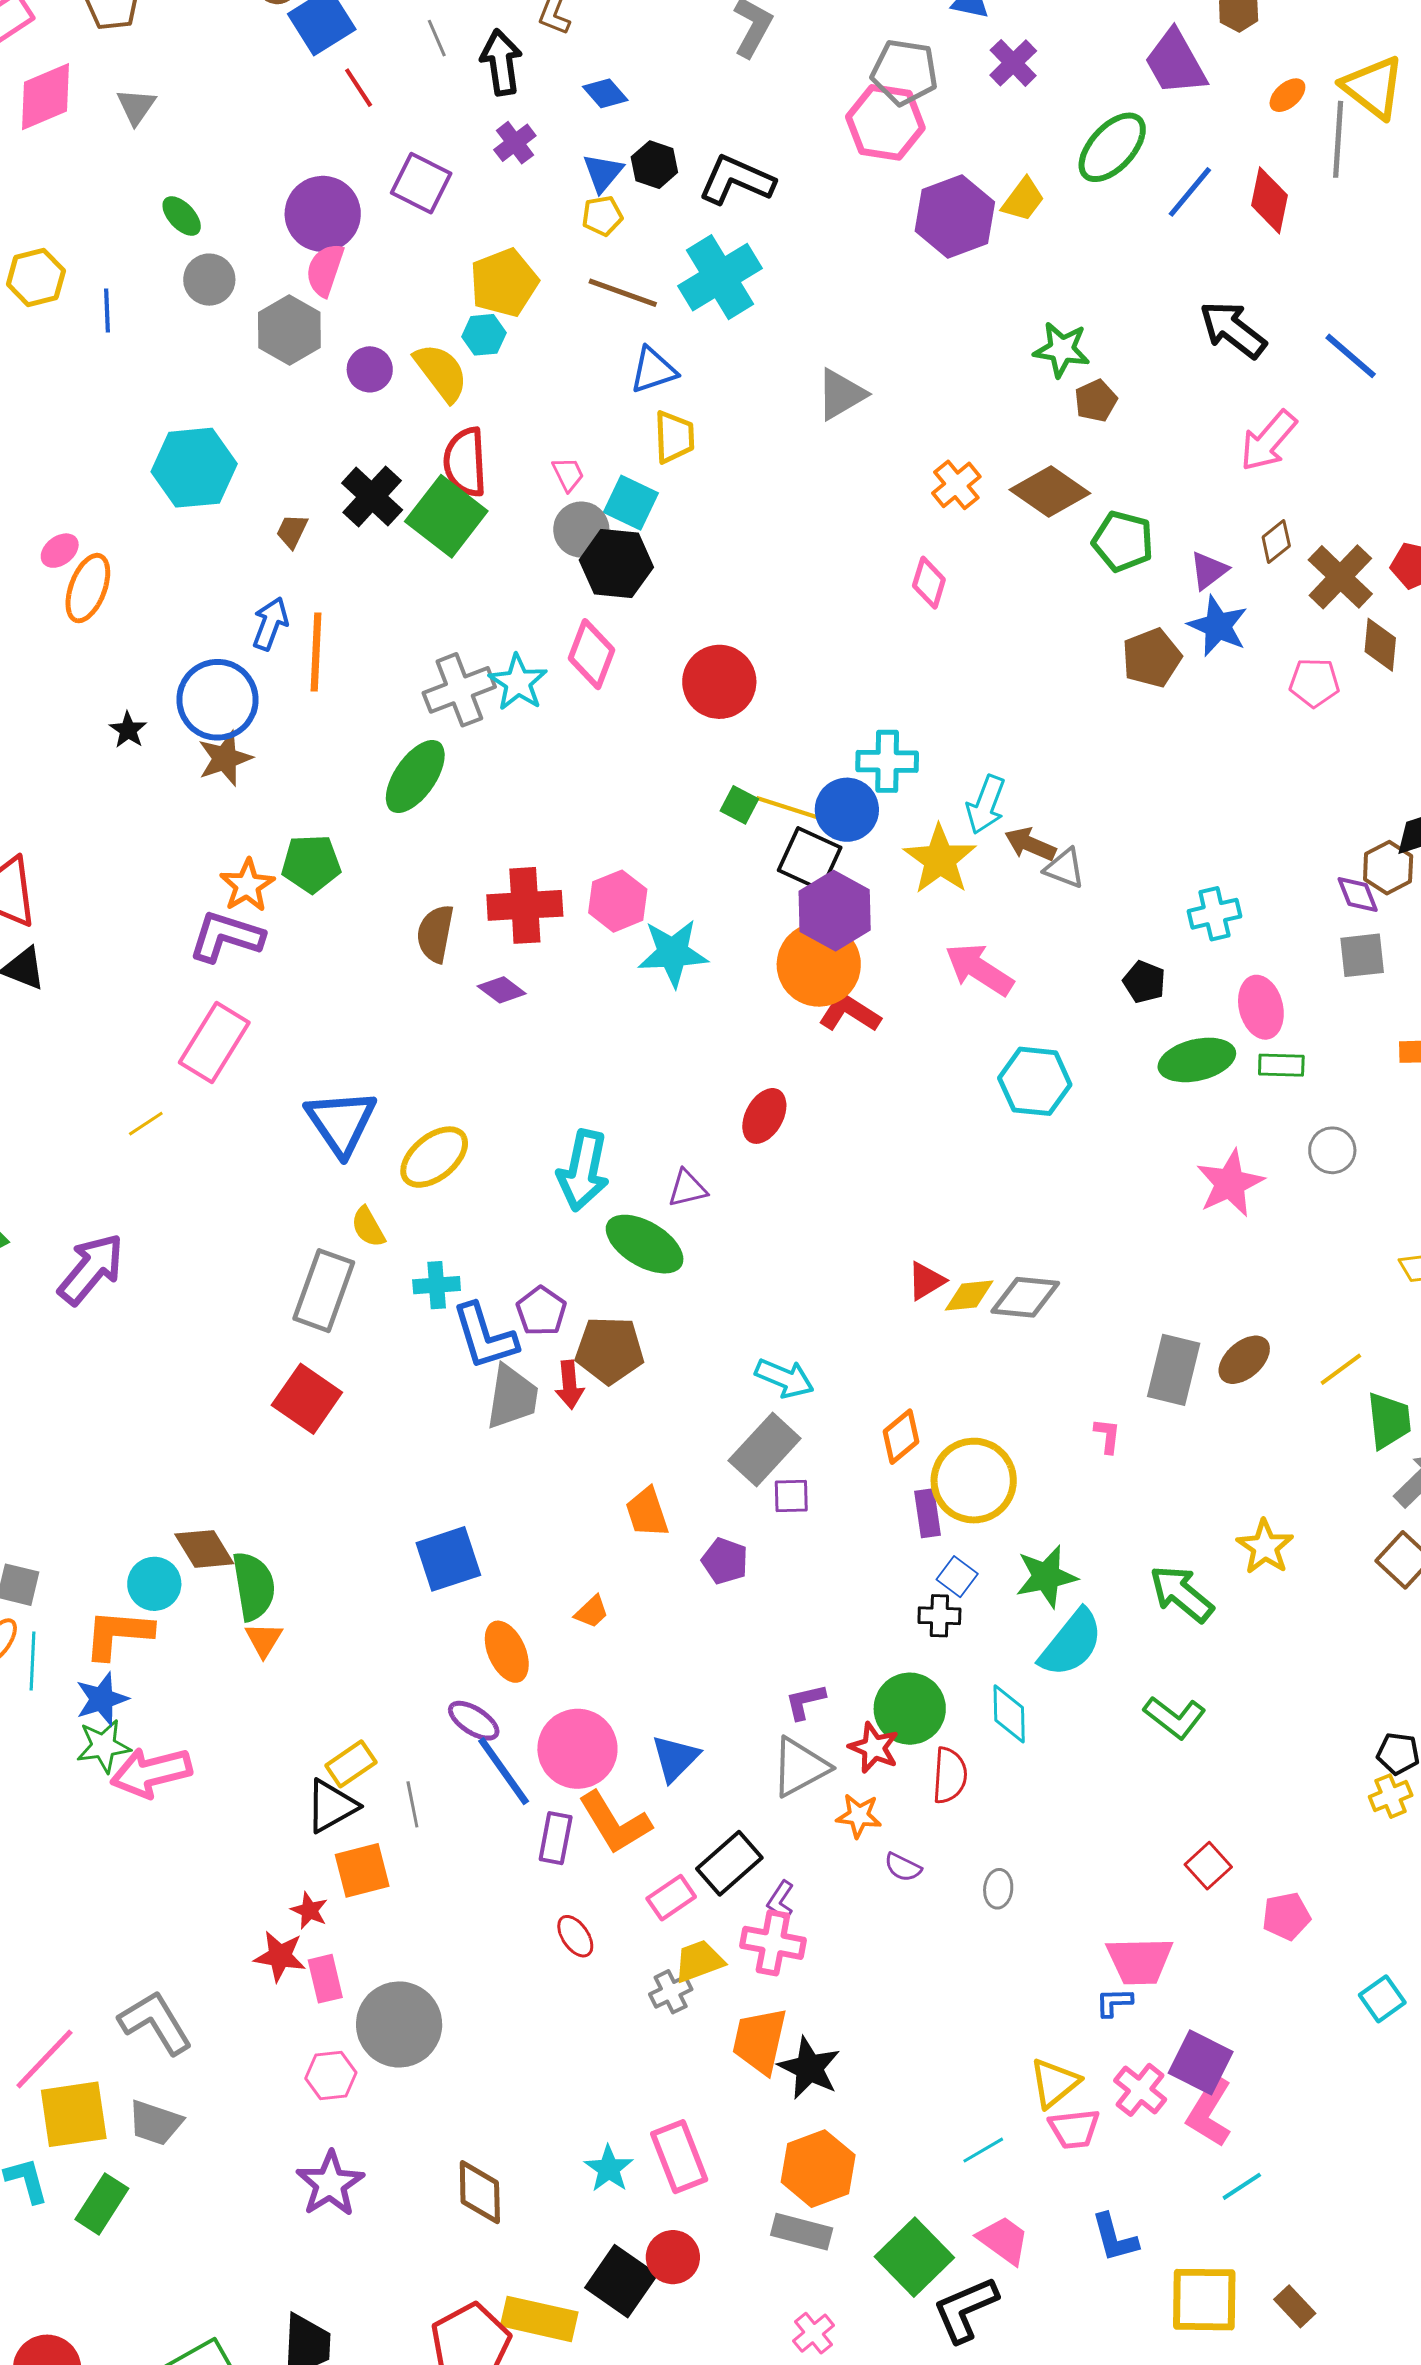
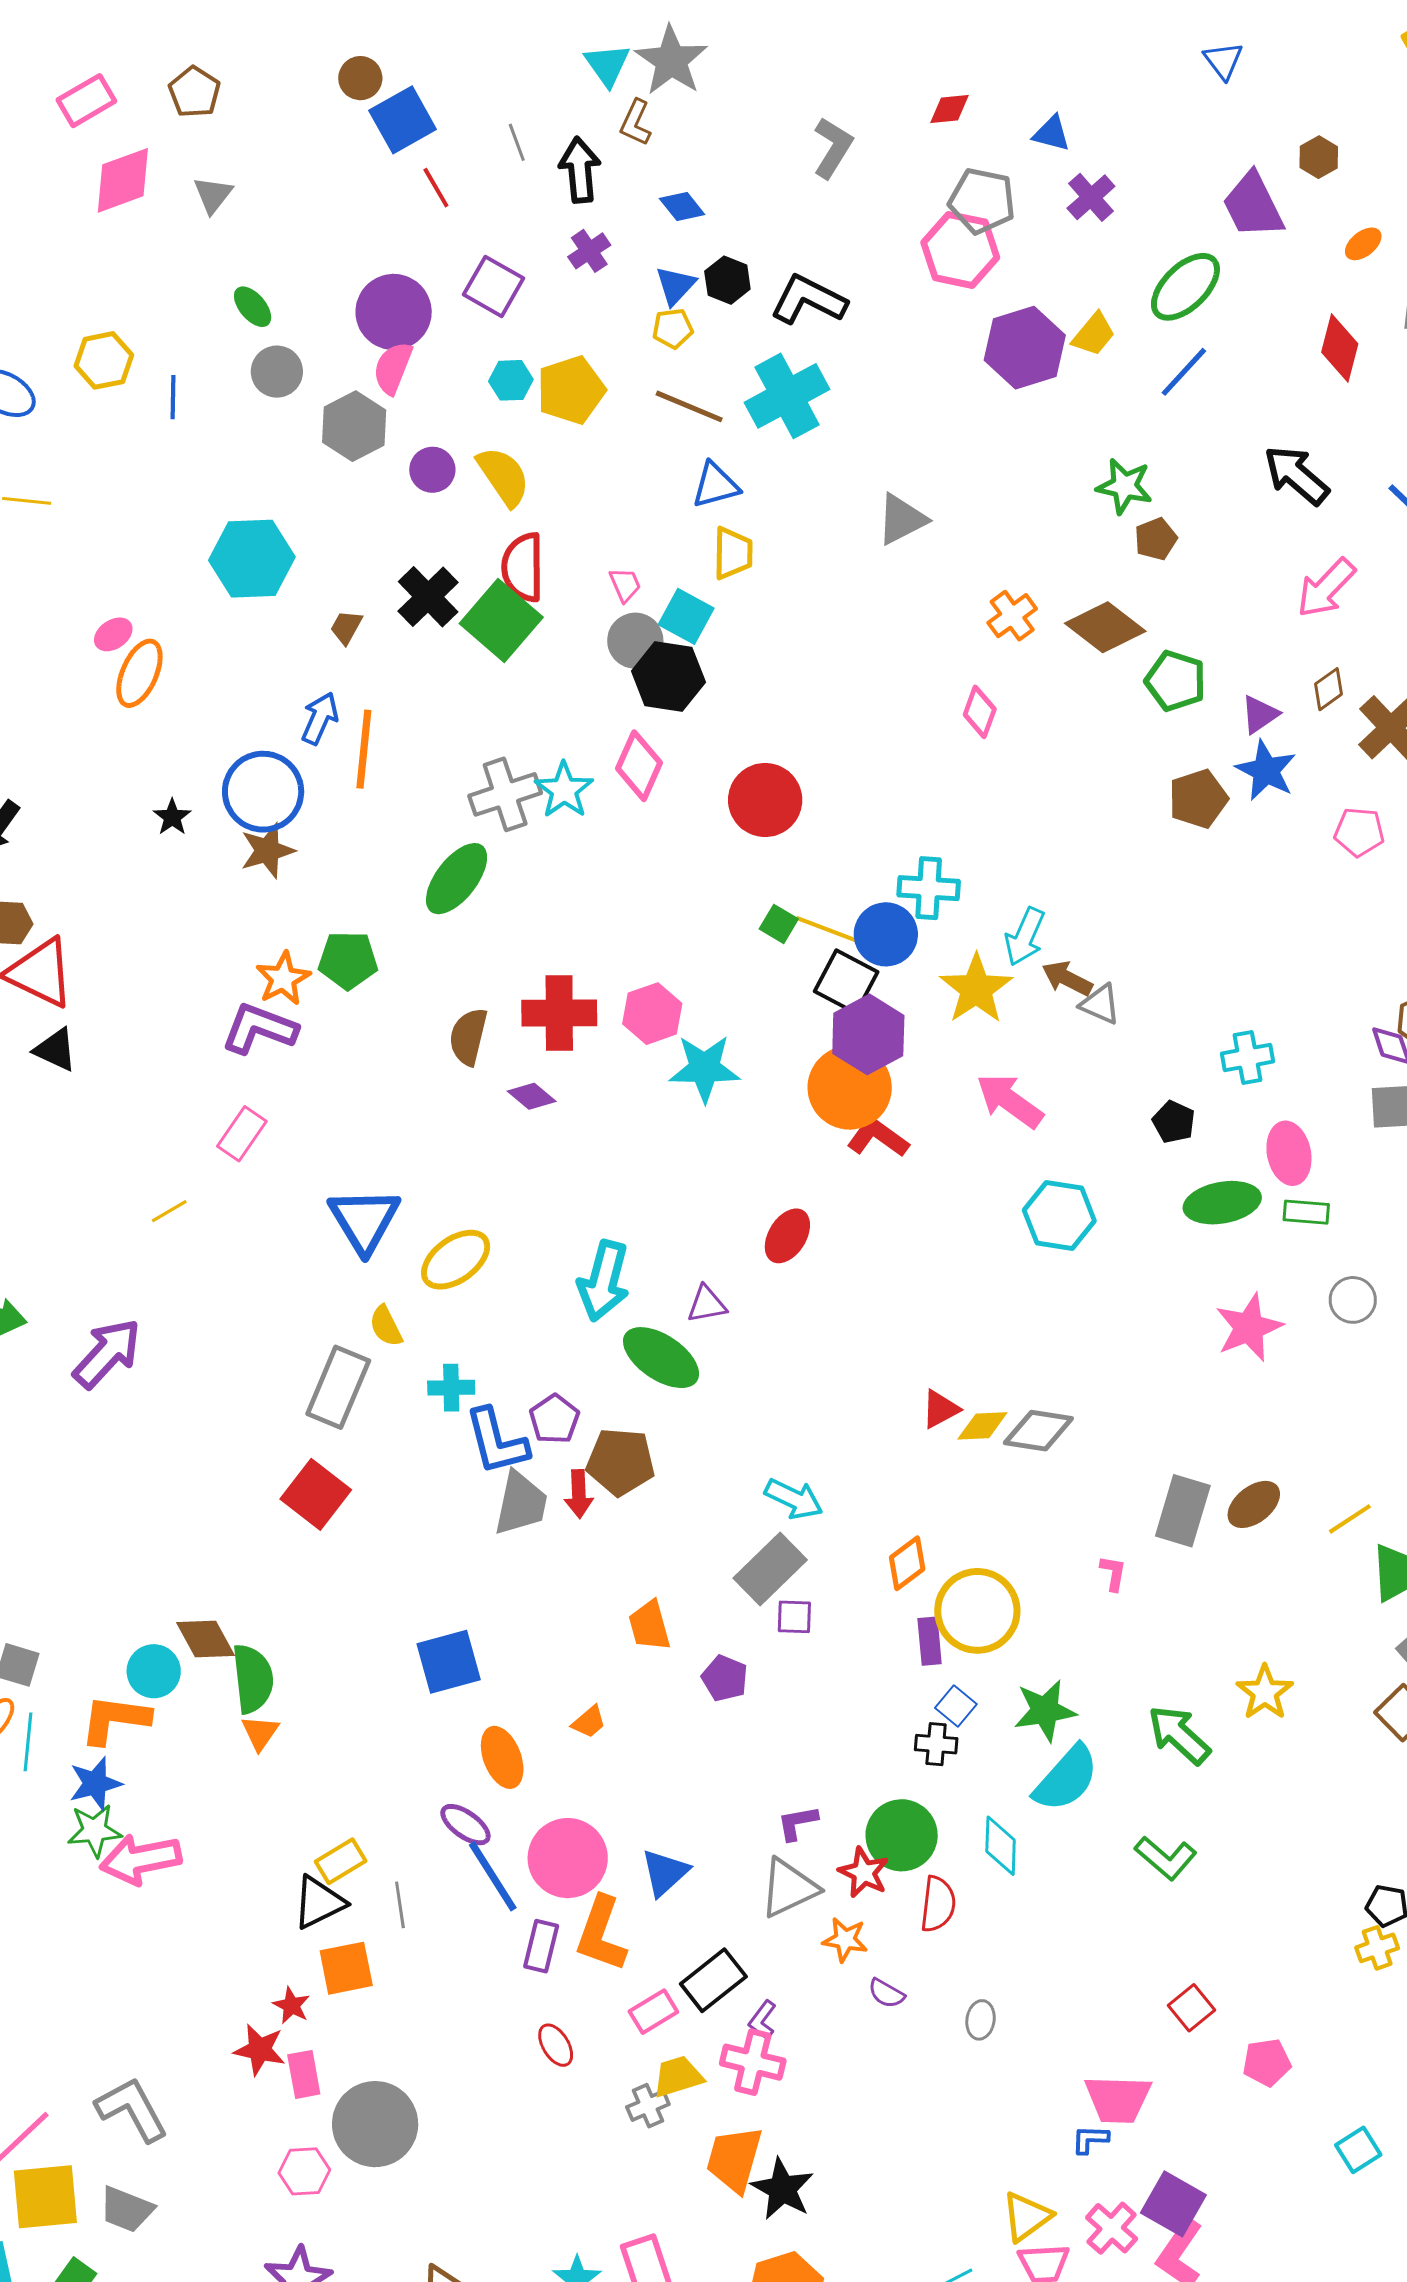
blue line: (1190, 192) -> (1184, 372), moved
cyan hexagon: (484, 335) -> (511, 380), moved
pink rectangle: (214, 1043) -> (242, 1134), size x0.7
orange L-shape: (615, 1823) -> (601, 1934), turned 48

